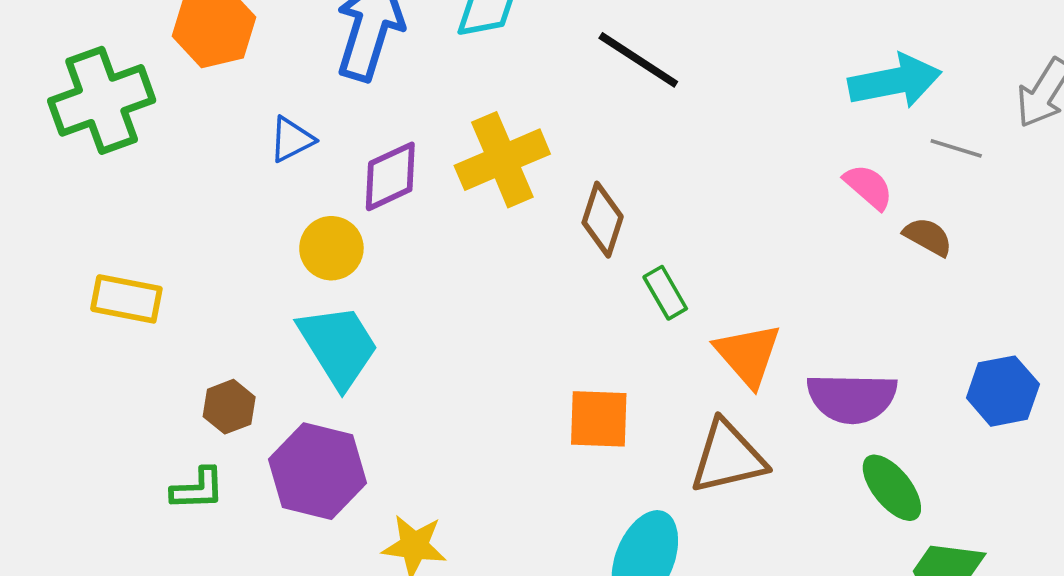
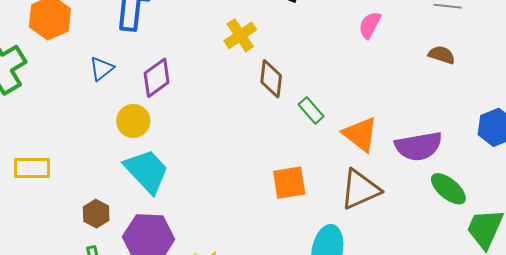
yellow cross: (502, 160) -> (240, 35), moved, size x0.7
pink semicircle: (868, 187) -> (370, 25), moved, turned -92

